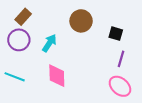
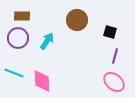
brown rectangle: (23, 17) -> (22, 16), turned 49
pink diamond: (57, 76) -> (42, 81), moved

